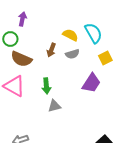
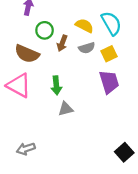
green circle: (10, 39) -> (45, 30), moved
yellow square: (105, 58) -> (109, 54), moved
purple trapezoid: (91, 83) -> (109, 82), turned -50

